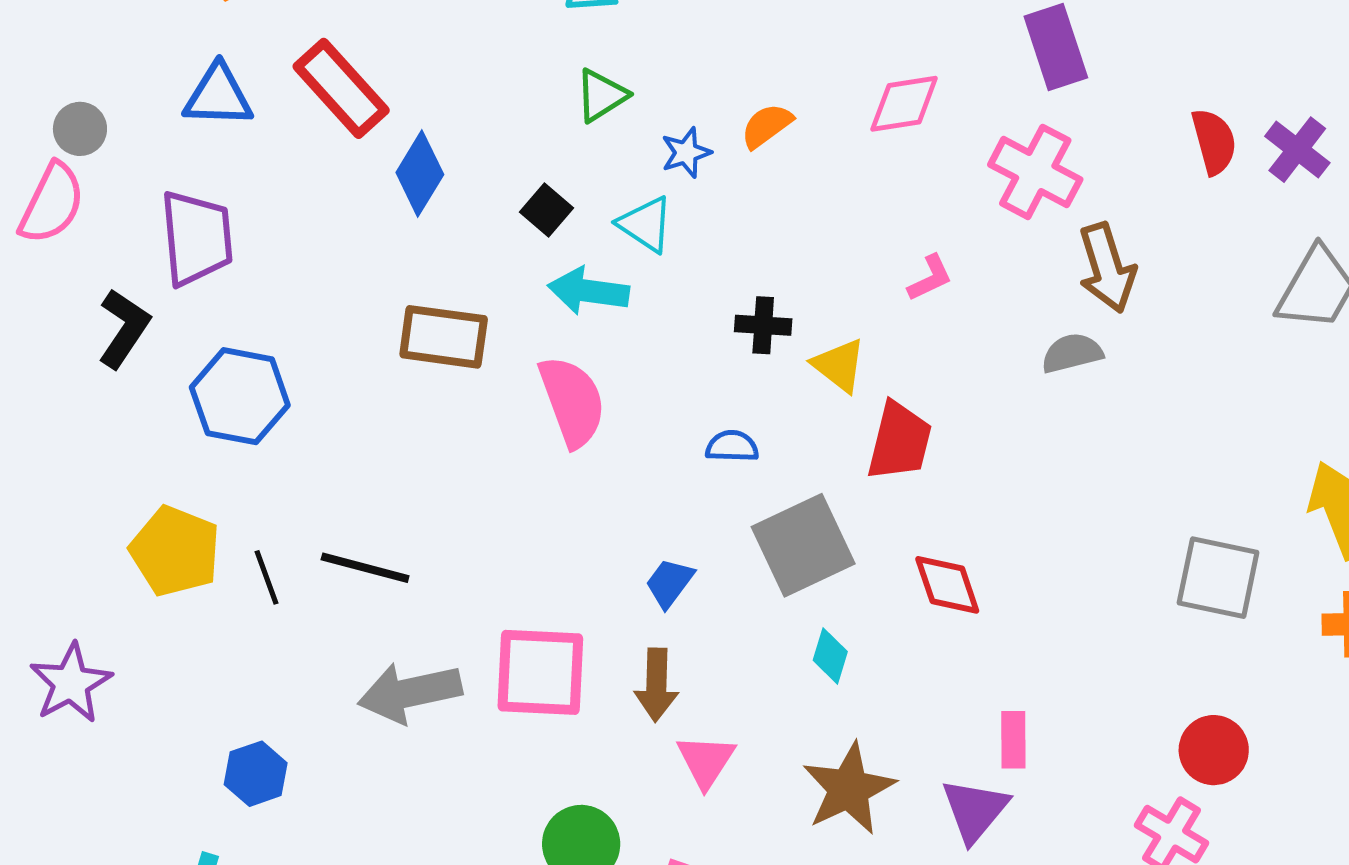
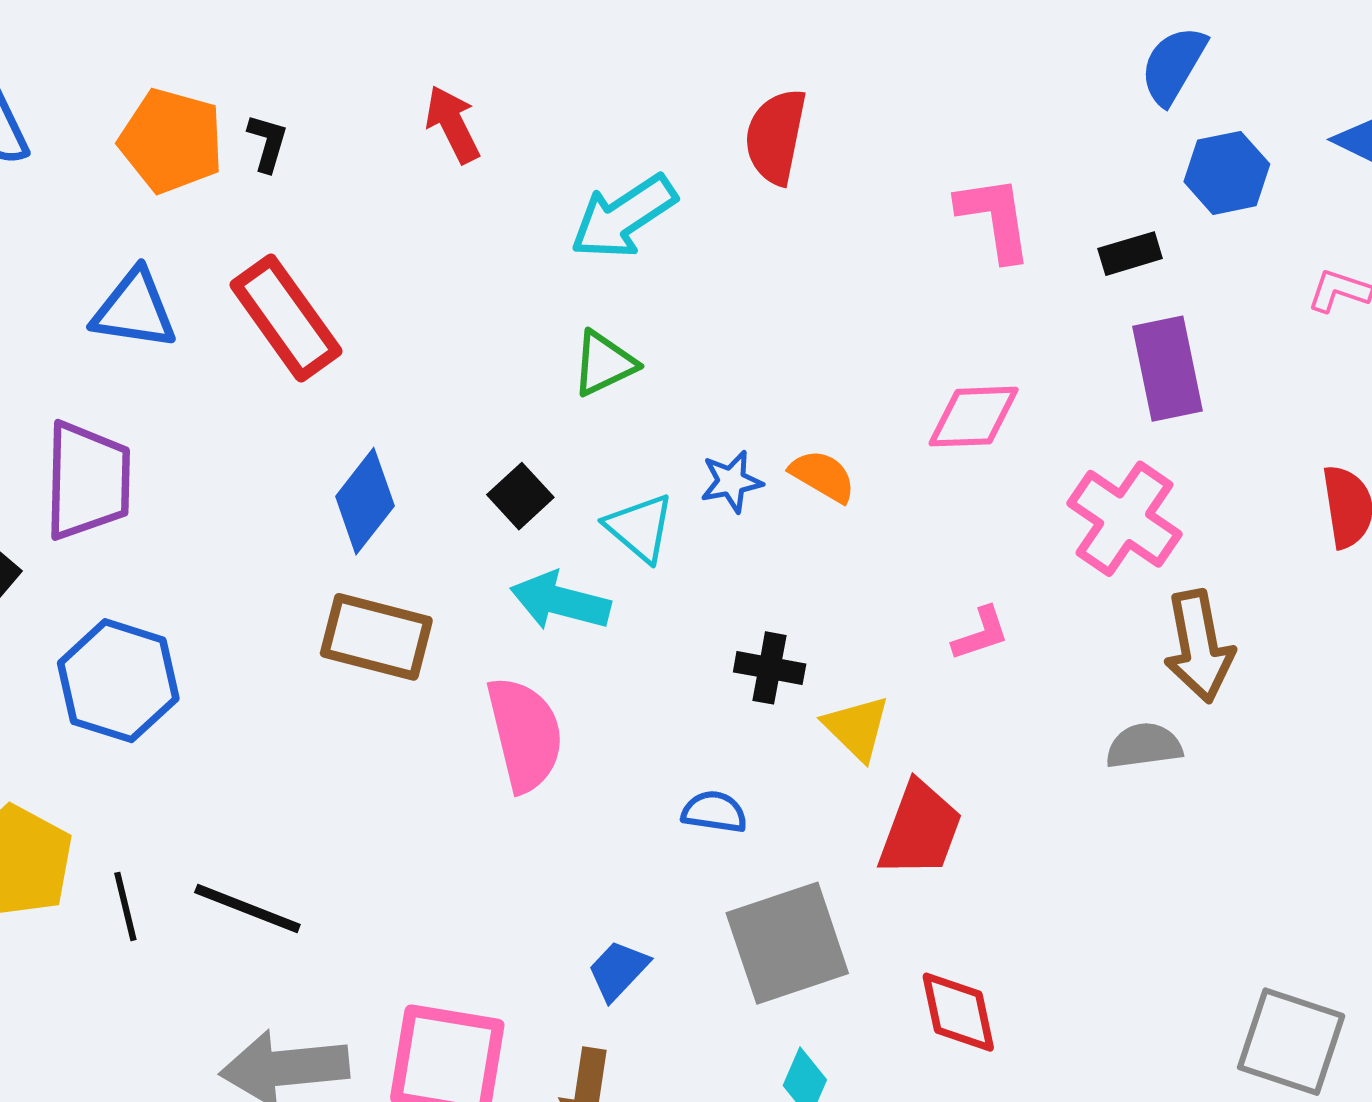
orange semicircle: (767, 126) -> (823, 476), moved, turned 60
blue star: (686, 153) -> (731, 481), moved
blue diamond: (420, 173) -> (365, 501), moved

